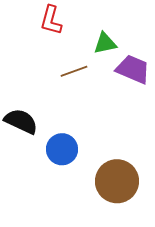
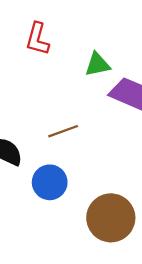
brown line: (74, 71) -> (63, 131), moved

